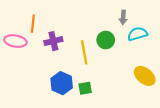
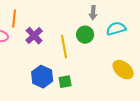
gray arrow: (123, 17) -> (93, 13), moved
purple cross: (53, 41) -> (34, 36), turned -30

